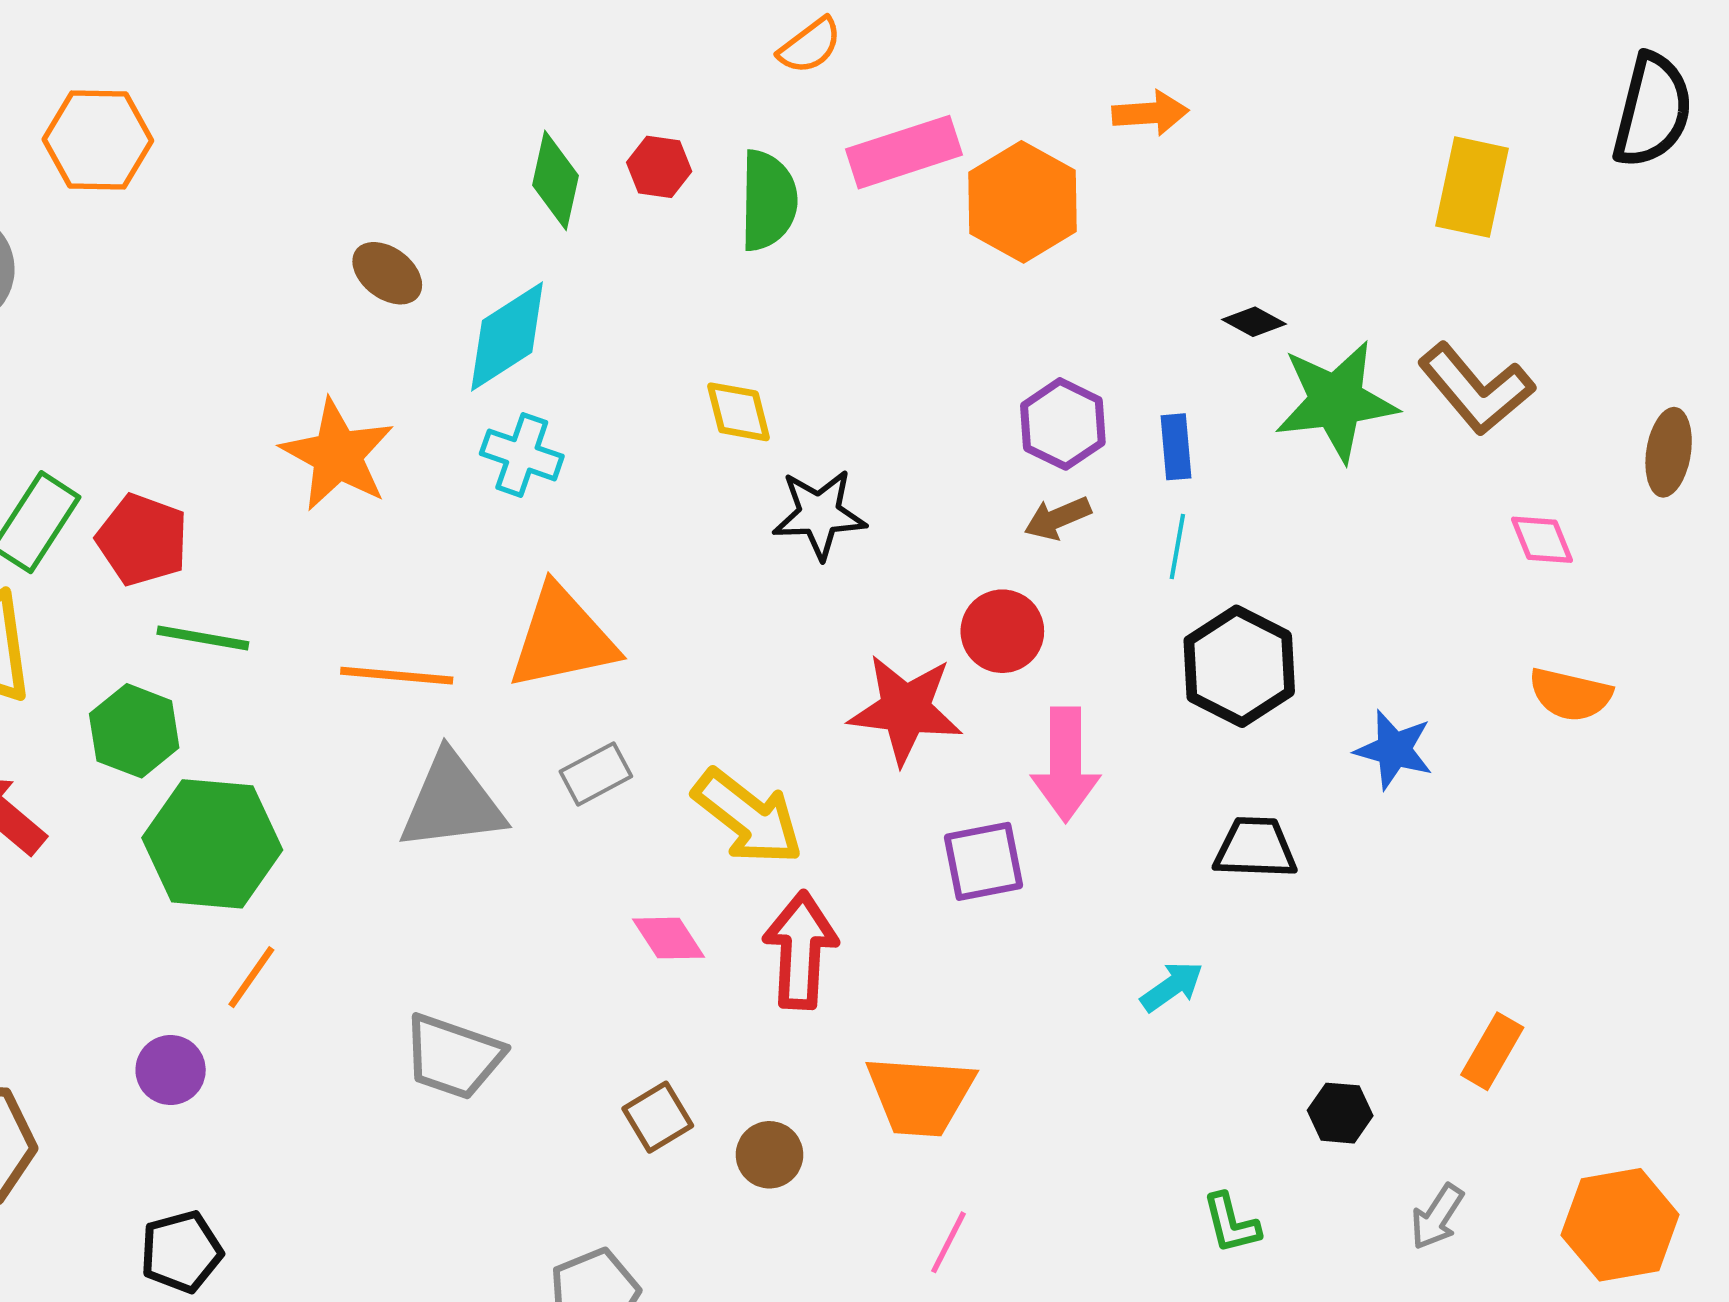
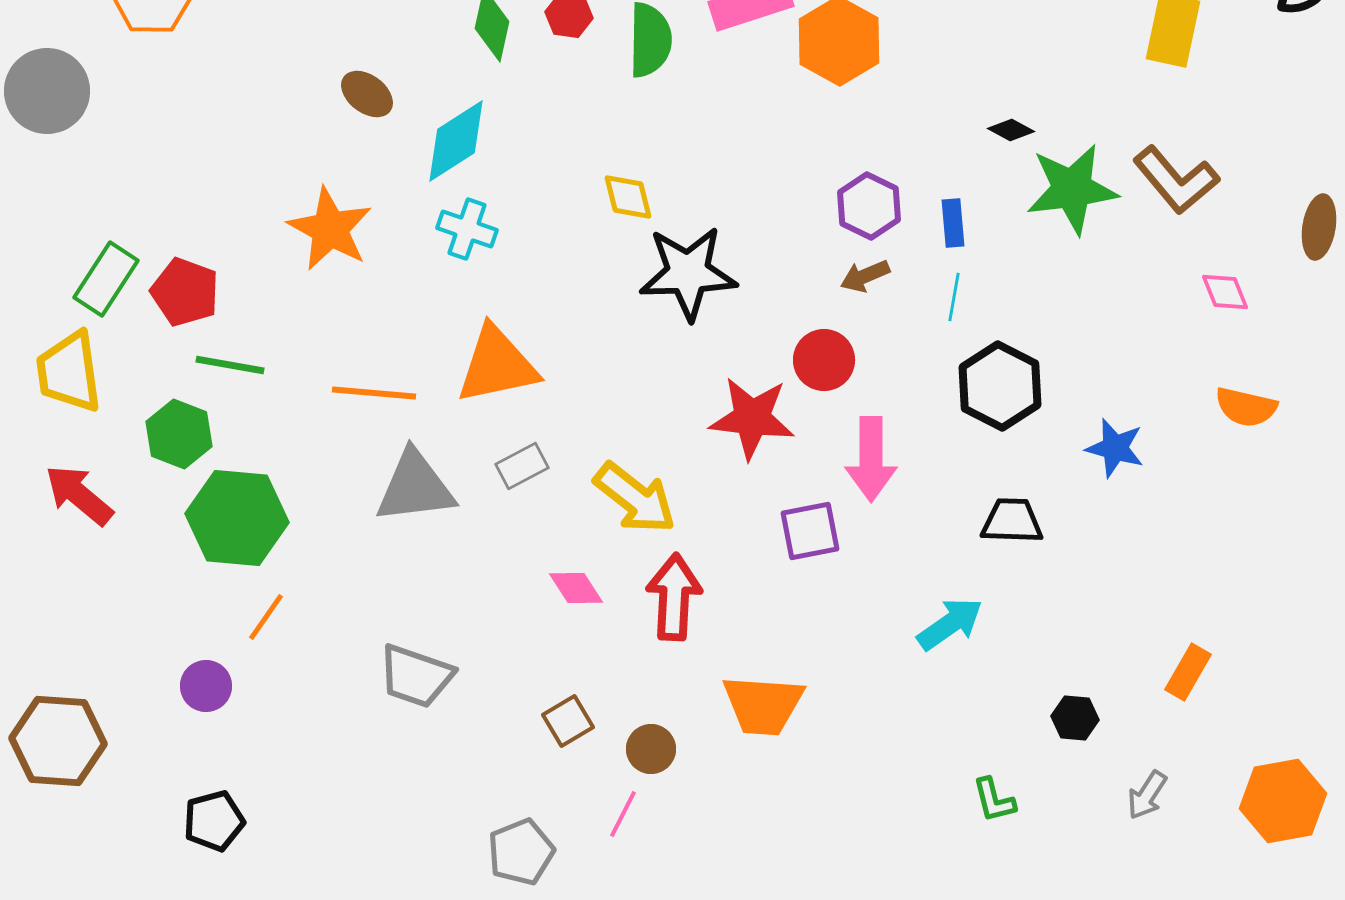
black star: (819, 514) -> (688, 273), size x1.4
cyan arrow: (1172, 987) -> (950, 624), size x1.4
pink line: (948, 1242) -> (623, 814), moved

